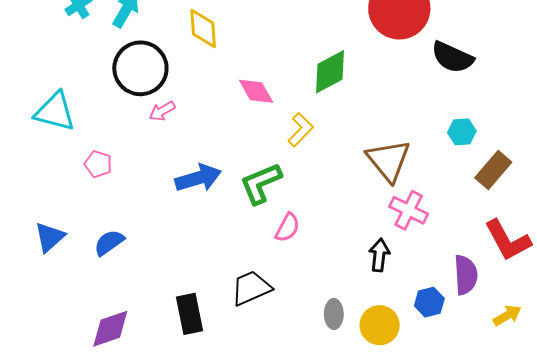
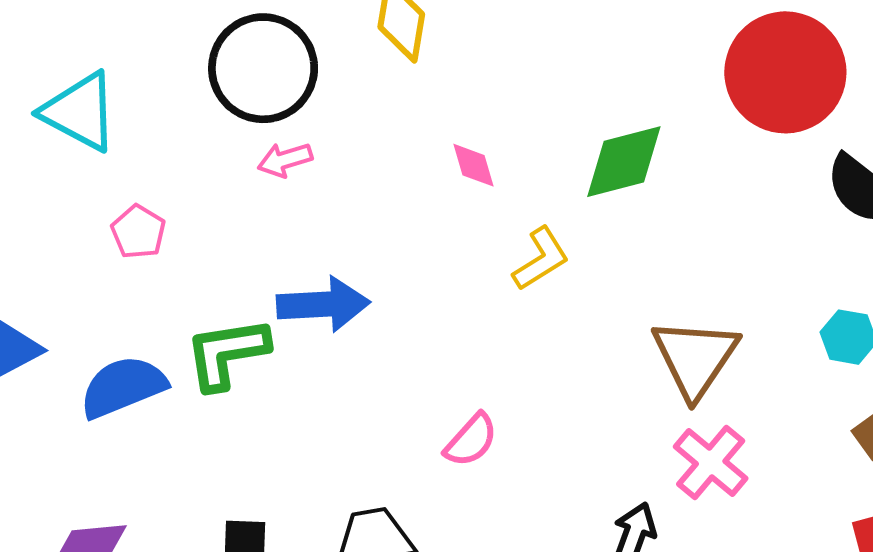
pink diamond: (256, 91) -> (474, 165), size x0.7
green L-shape: (261, 183) -> (227, 353), moved
blue semicircle: (109, 243) -> (123, 387), size x1.4

